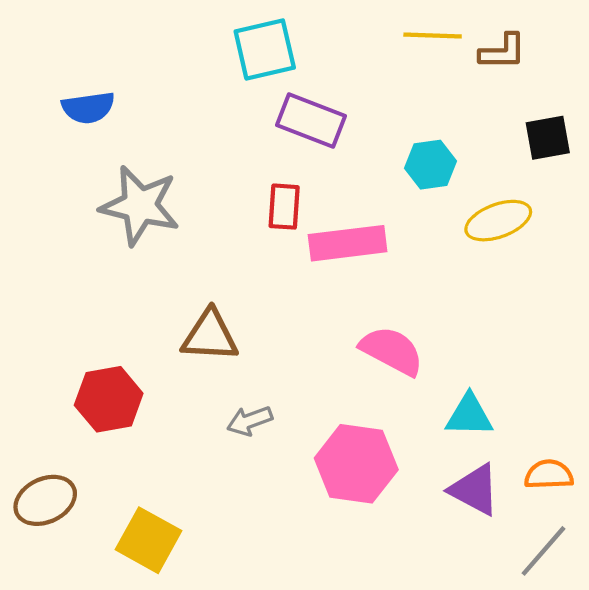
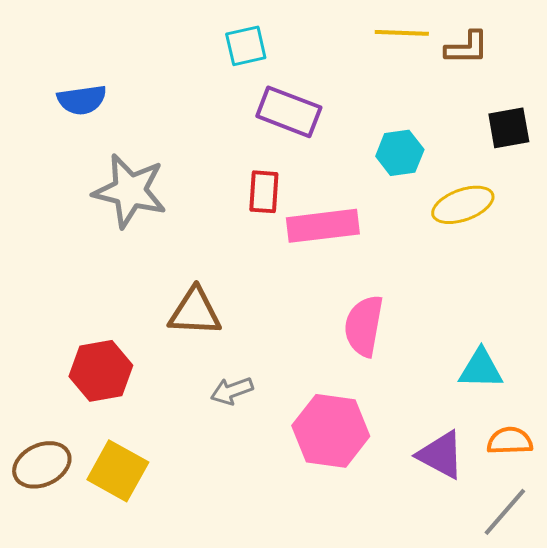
cyan square: (265, 49) -> (246, 46), size x0.7
pink semicircle: (392, 351) -> (364, 326), turned -108
cyan triangle: (469, 415) -> (481, 369), moved
yellow square: (149, 540) -> (118, 471), moved

